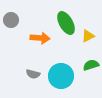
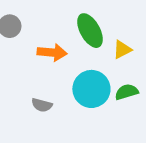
cyan circle: (61, 76) -> (91, 89), moved

